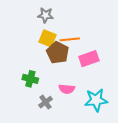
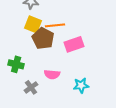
cyan star: (96, 100) -> (81, 85), size x0.7

